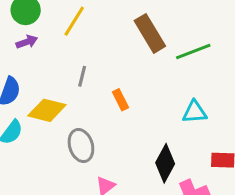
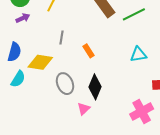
black diamond: (165, 163) -> (95, 87), moved

